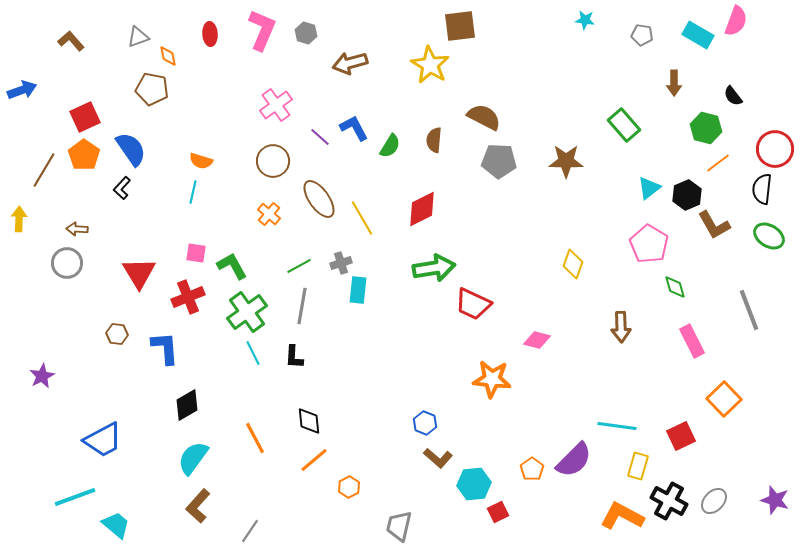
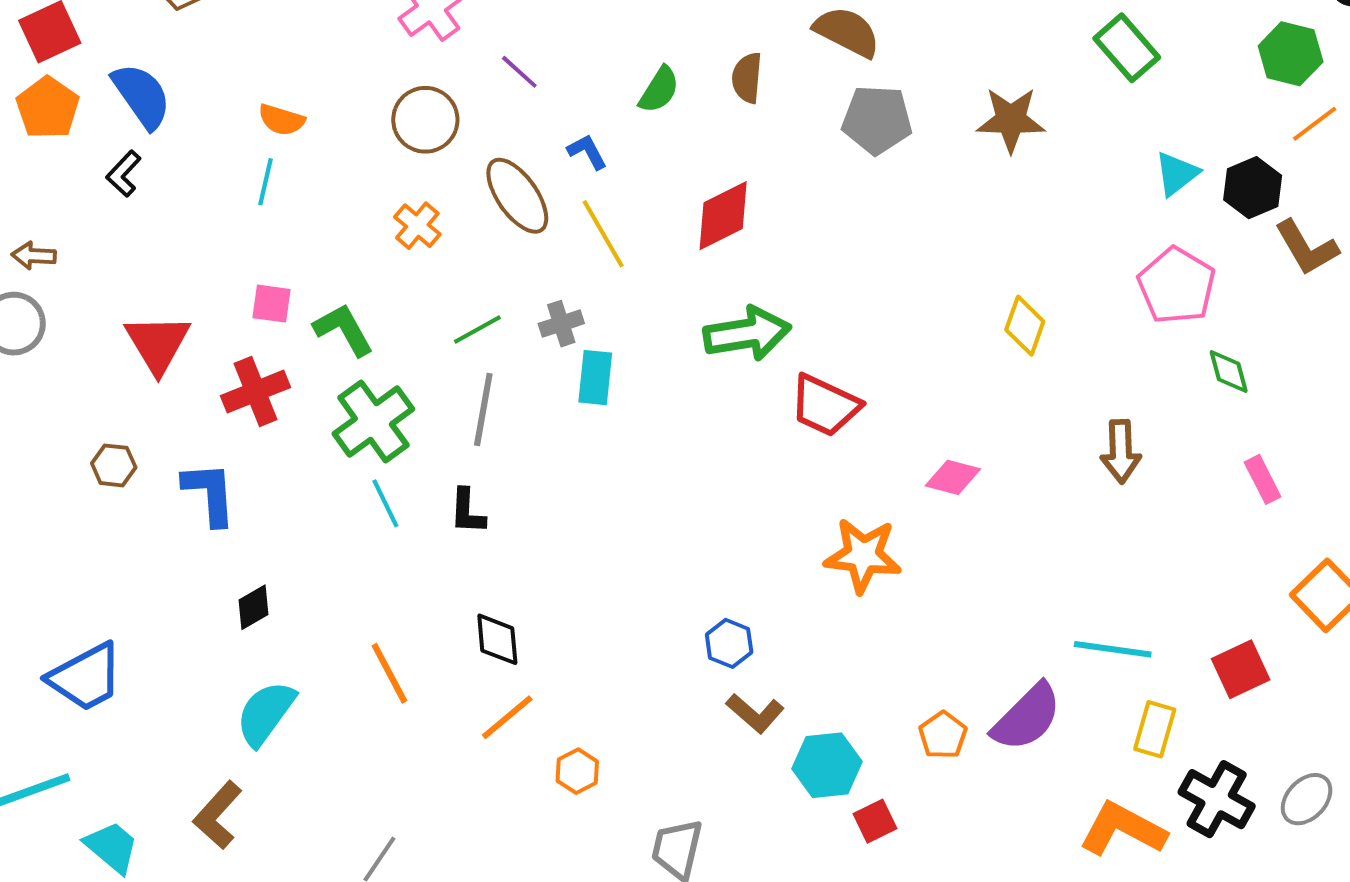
blue L-shape: (354, 128) -> (587, 152), moved, size x0.7
pink rectangle: (692, 341) -> (1263, 479), size x0.7
black diamond: (187, 405) -> (254, 607), size x0.7
brown L-shape: (198, 506) -> (218, 815), moved

